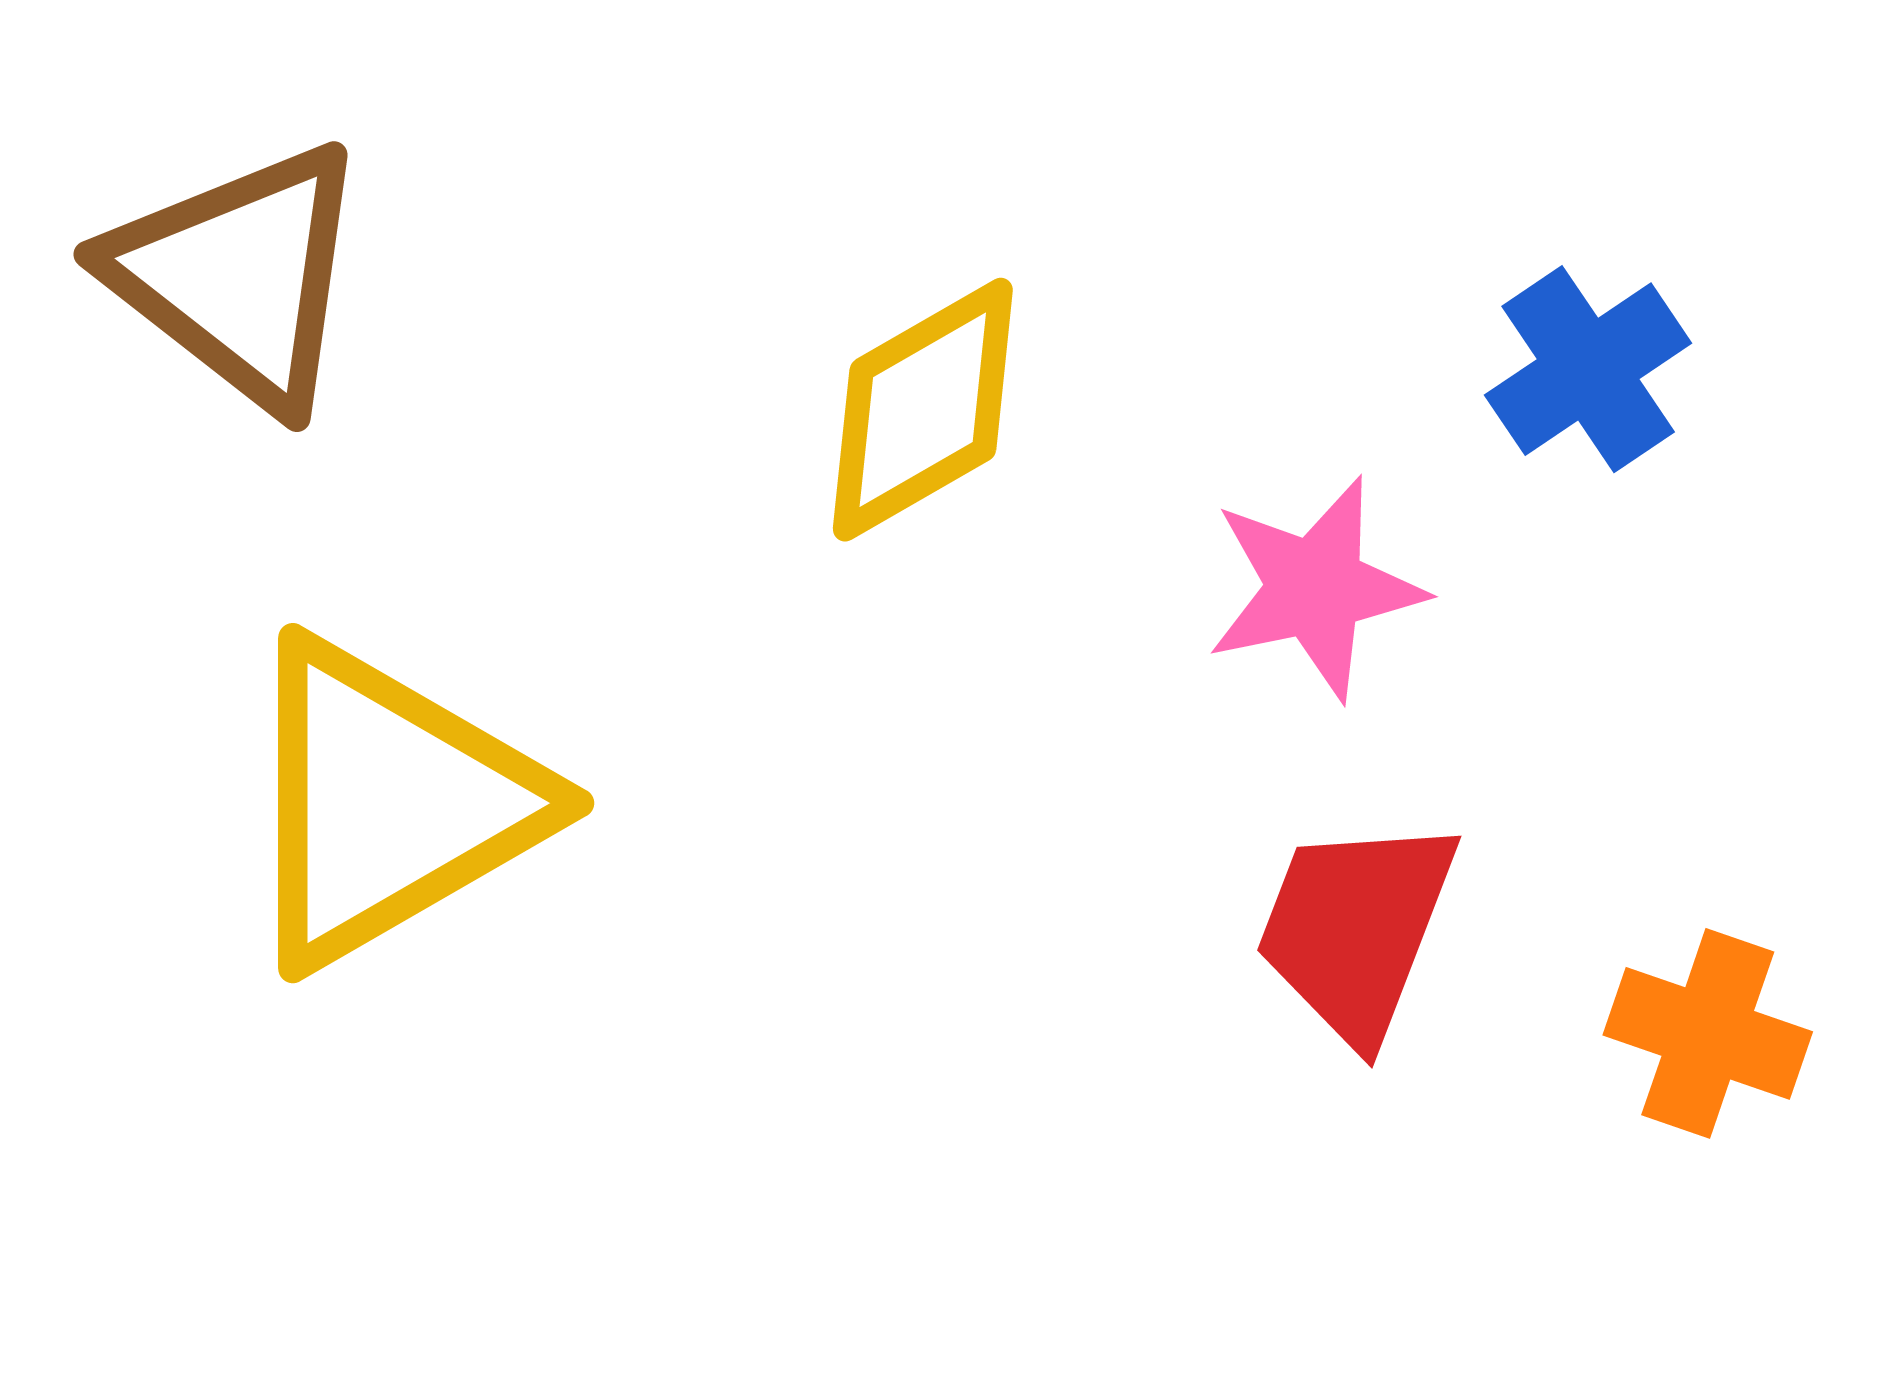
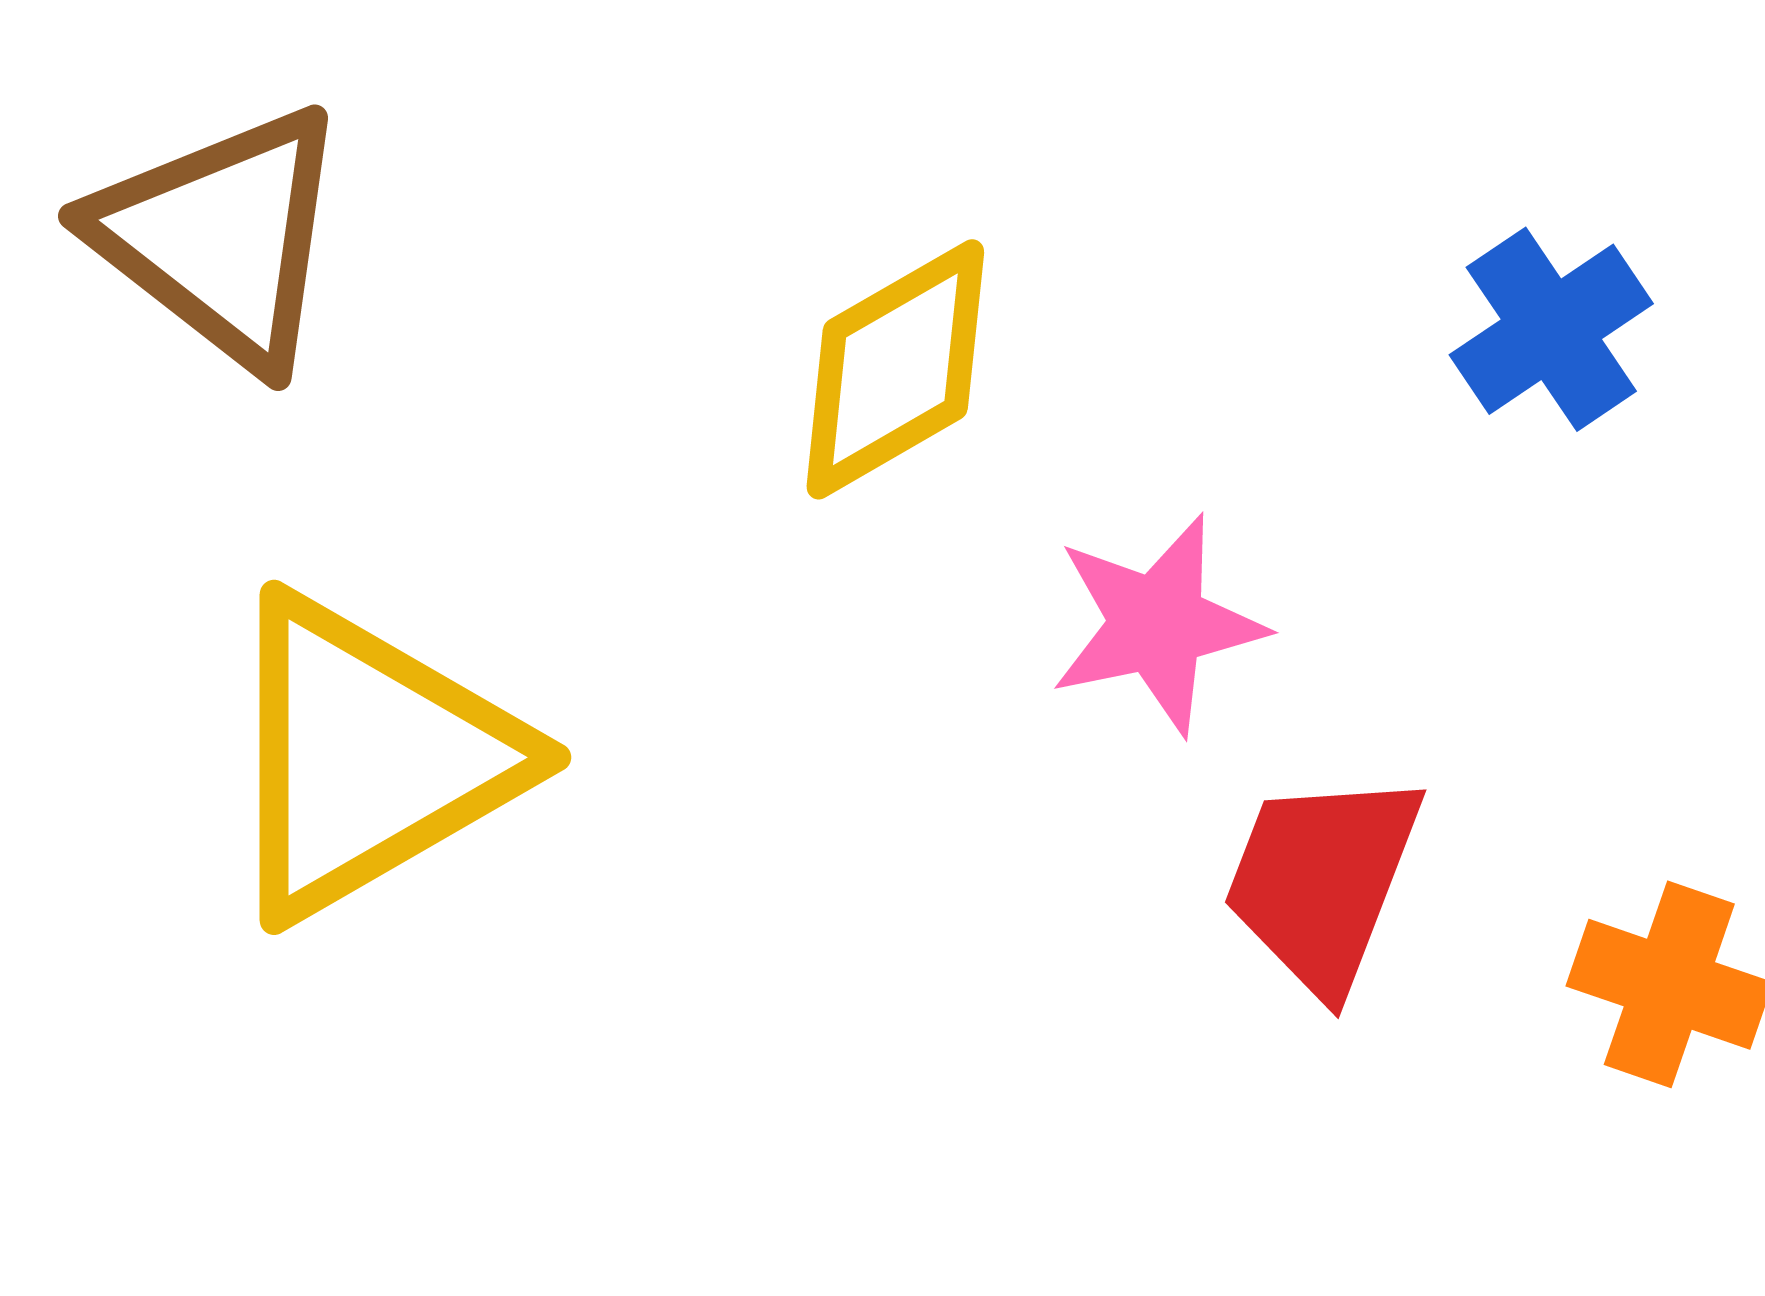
pink star: (1315, 588) -> (1157, 624), moved

